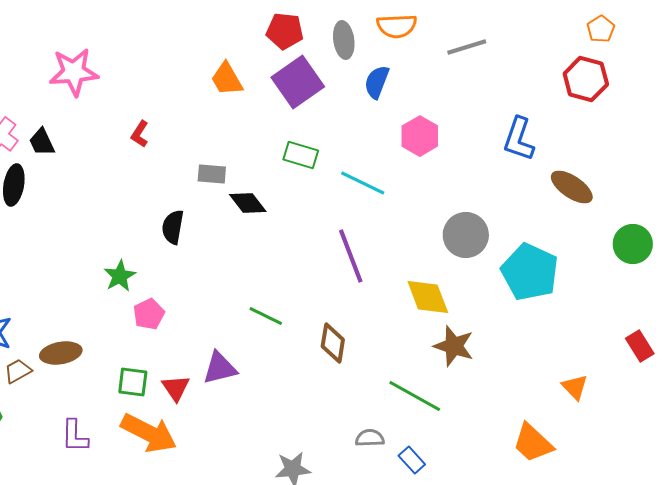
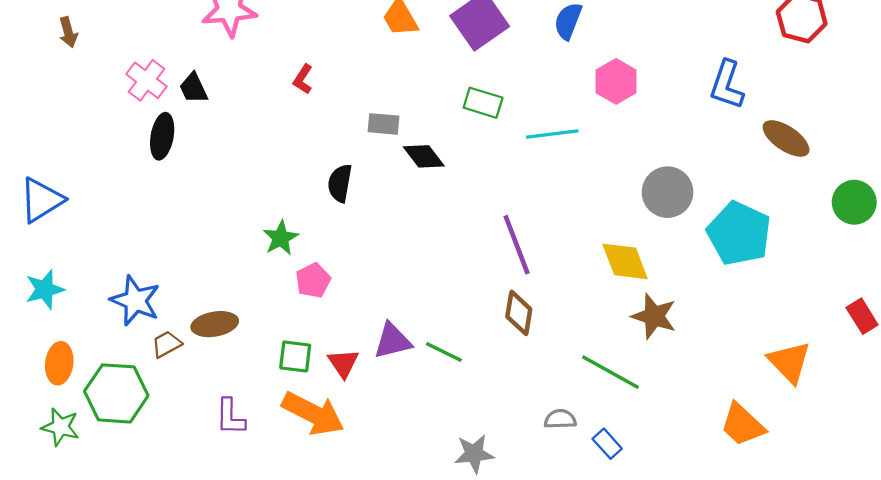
cyan line: (363, 183) -> (552, 134), turned -33
purple line: (351, 256) -> (517, 245), moved
green line: (266, 316) -> (444, 352), moved
orange triangle: (575, 387) -> (789, 362), size x1.5

